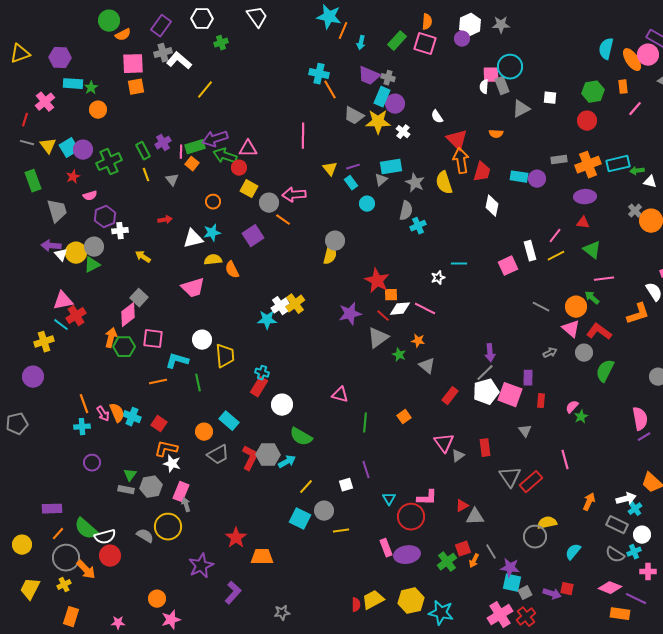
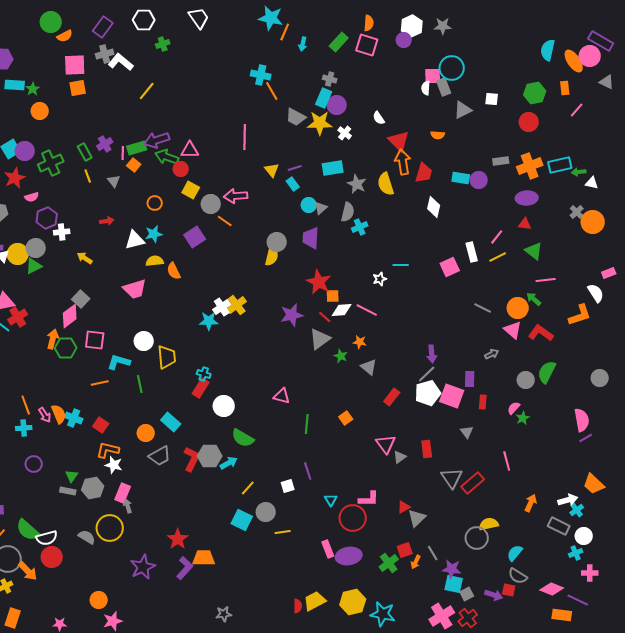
purple trapezoid: (369, 76) -> (311, 238), moved, turned 70
red star: (73, 177) -> (15, 178), size x1.5
gray triangle: (381, 180) -> (321, 208), moved
gray circle: (584, 353) -> (526, 380), moved
gray triangle: (475, 517) -> (417, 518), turned -42
gray semicircle: (615, 555) -> (518, 576), moved
purple L-shape: (233, 593) -> (185, 568), moved

